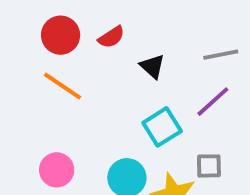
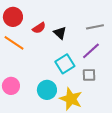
red semicircle: (111, 37) -> (39, 28), moved
gray square: (209, 166) -> (89, 75), moved

